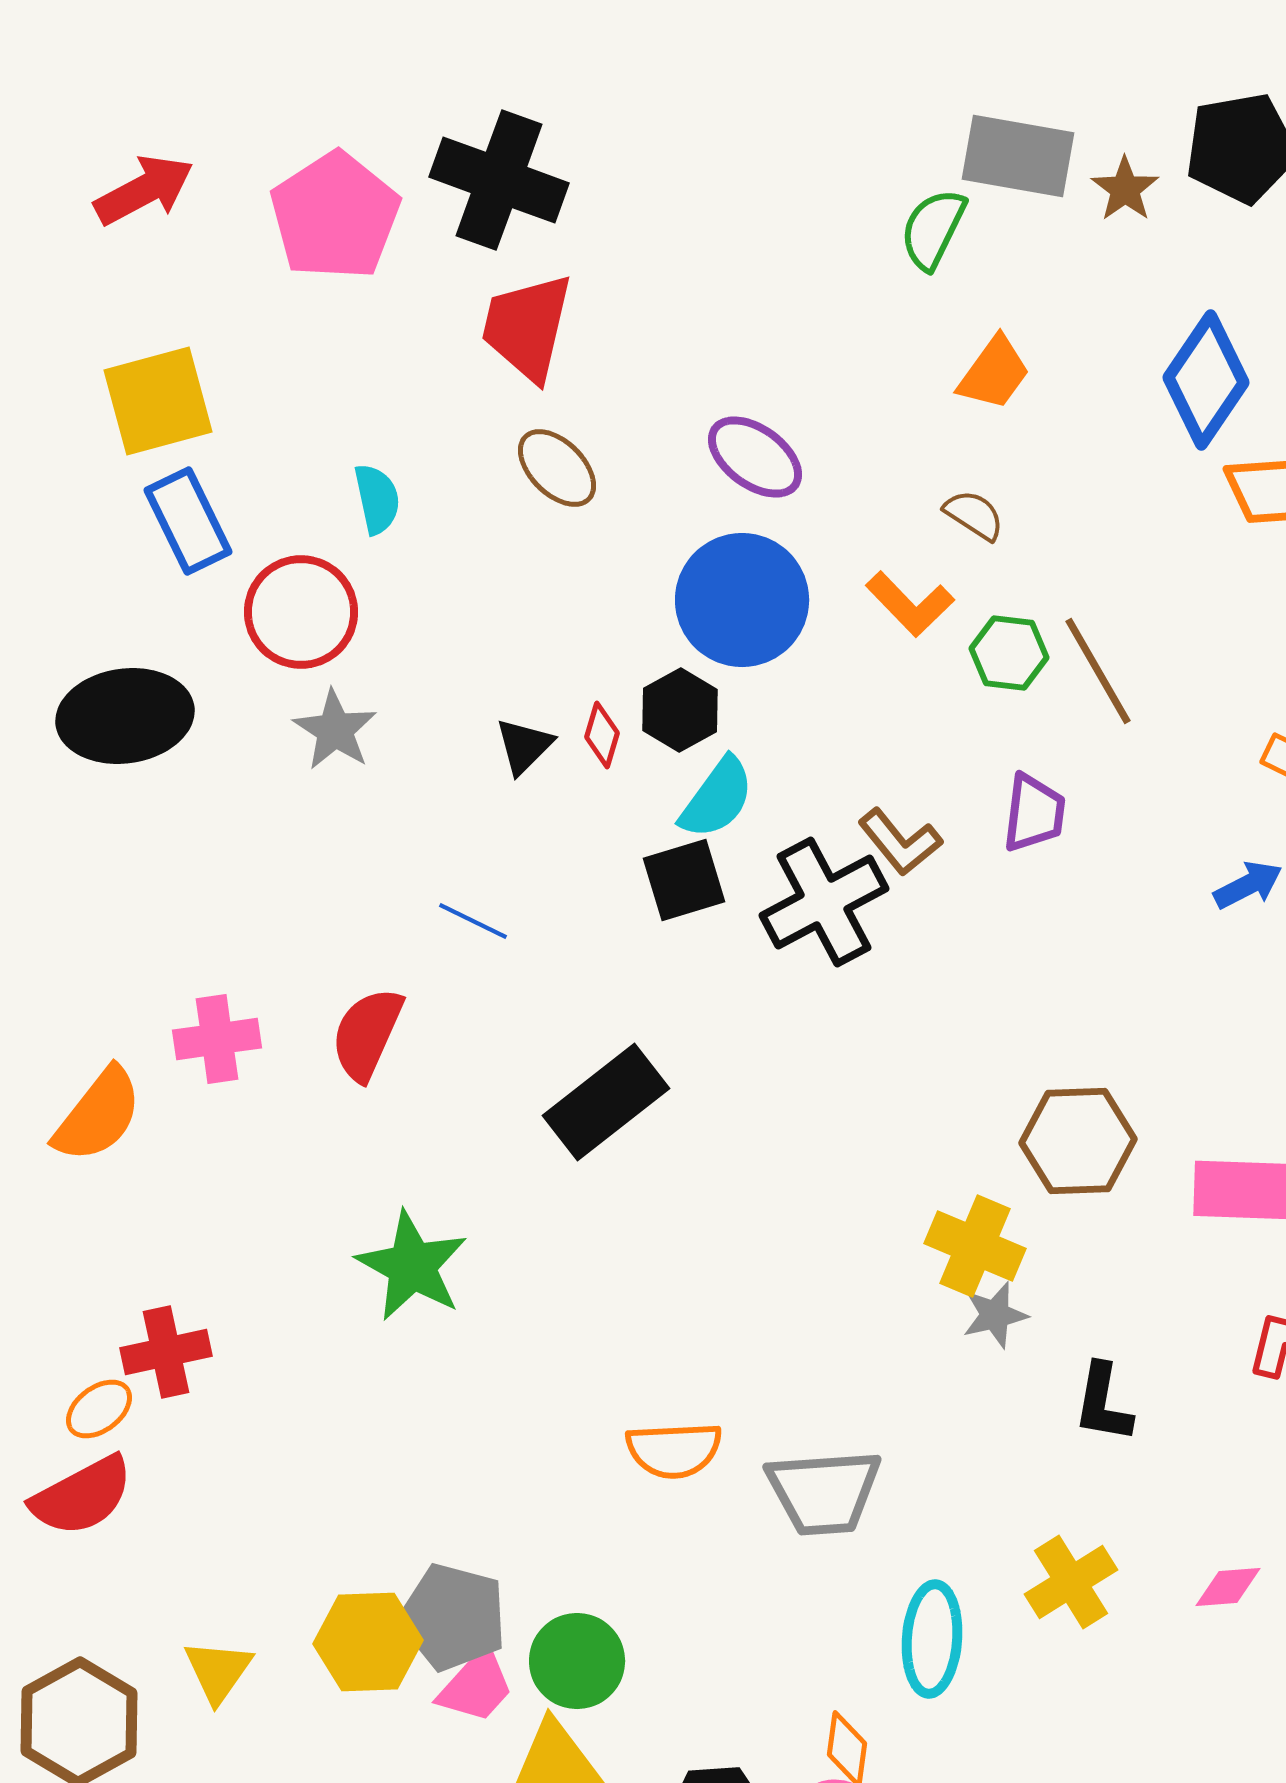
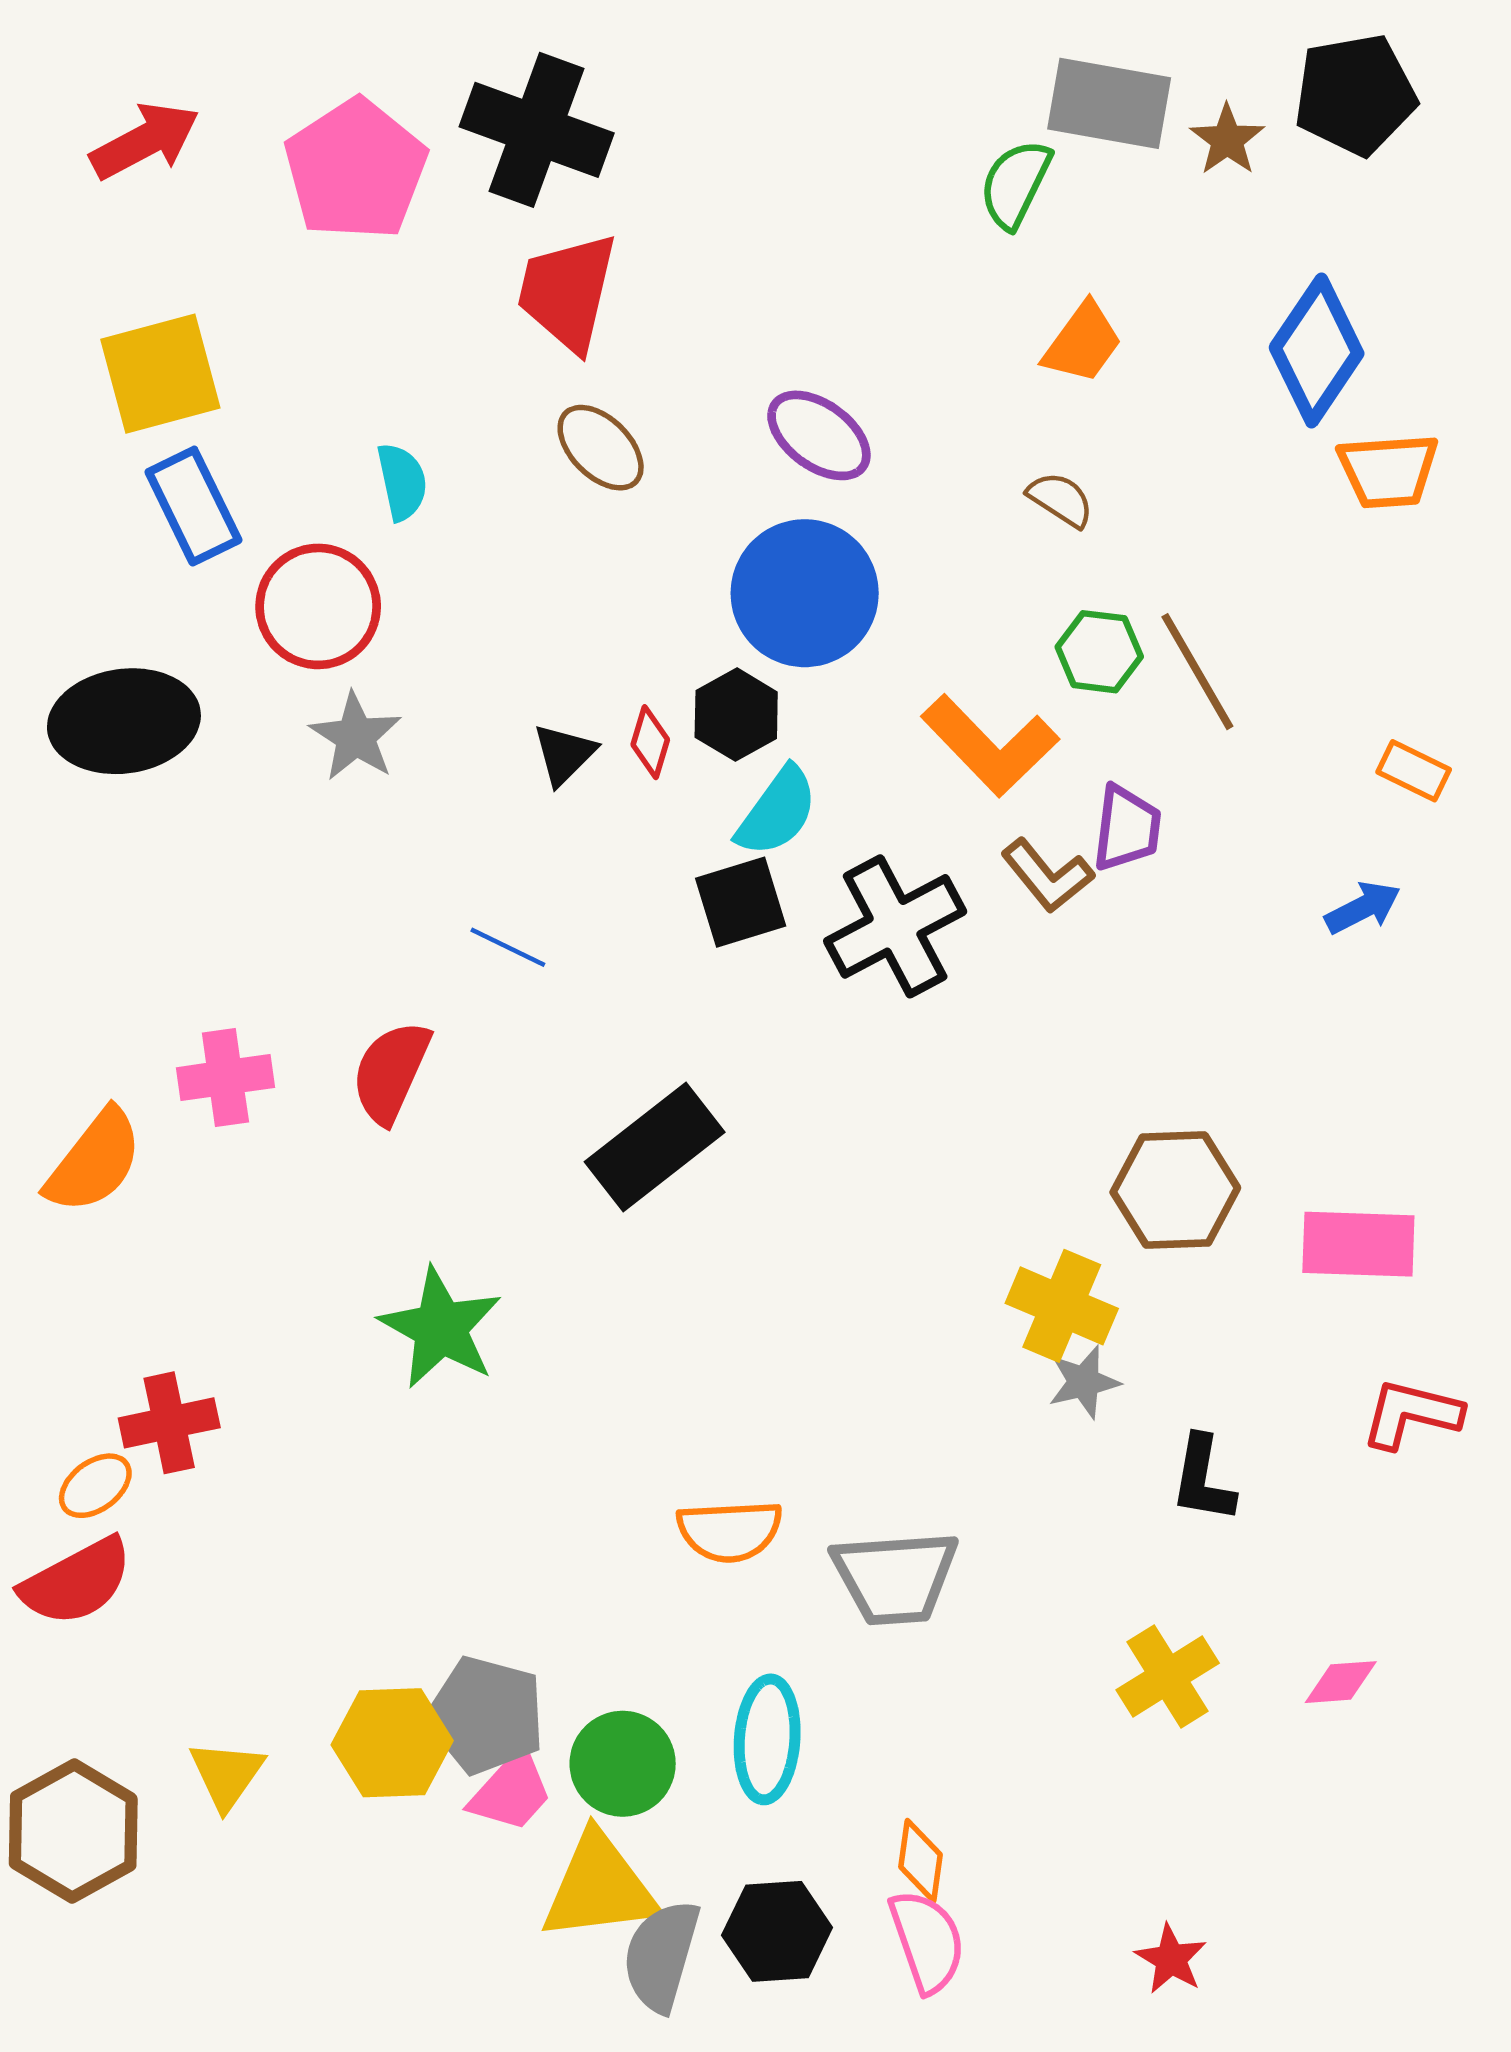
orange L-shape: (910, 604) -> (990, 745), moved, size x1.4
brown L-shape: (900, 842) -> (1047, 876), moved
cyan ellipse: (932, 1639) -> (767, 1739), moved

